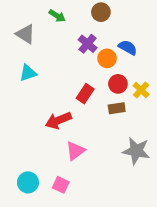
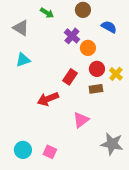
blue semicircle: (128, 47) -> (109, 27), moved
pink triangle: (75, 151) -> (81, 120), moved
gray star: (136, 151) -> (112, 144), moved

